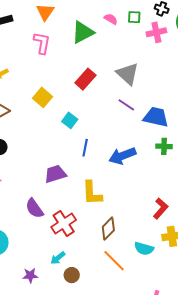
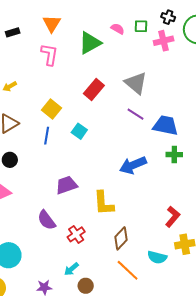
blue line: (85, 148) -> (47, 136), moved
red cross: (64, 223) -> (76, 234), size x0.7

